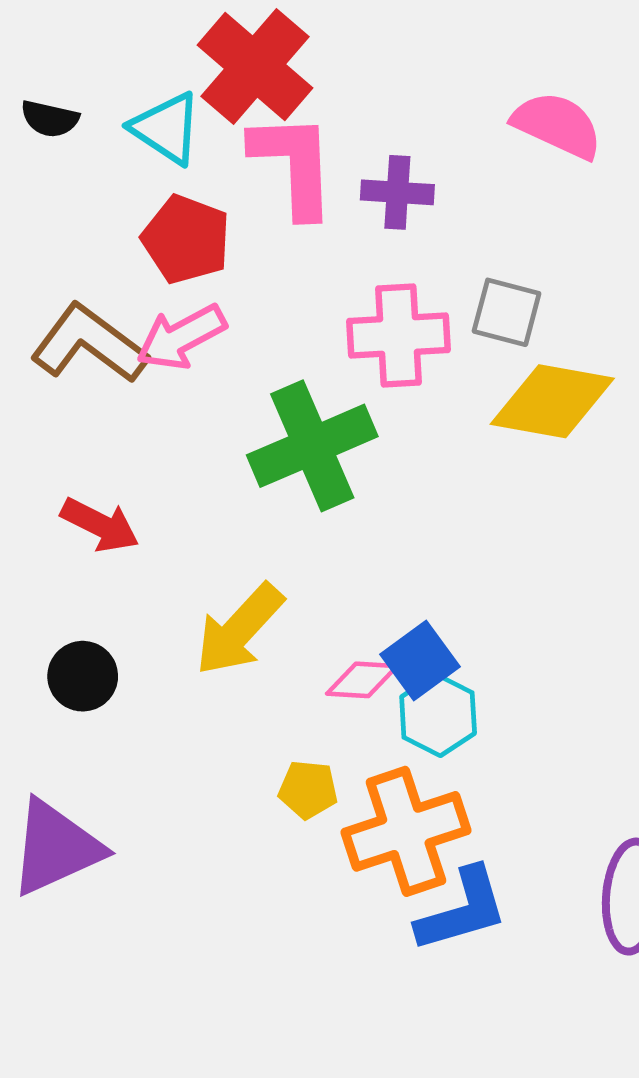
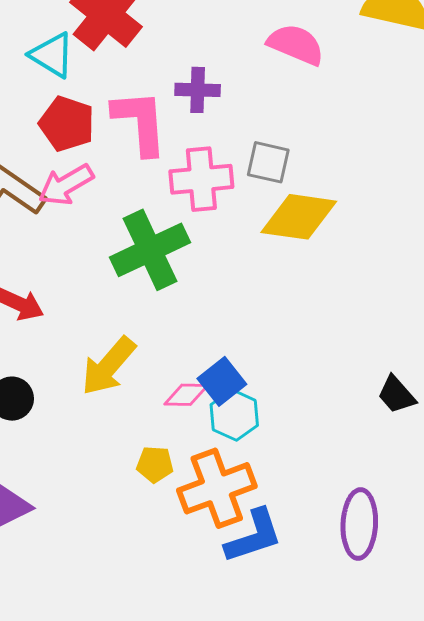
pink L-shape: (294, 165) -> (140, 122), moved

